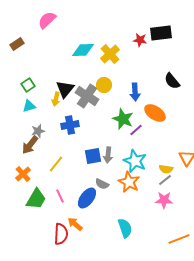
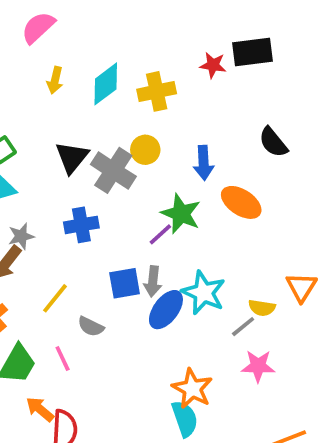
cyan diamond: (83, 50) -> (106, 84), turned -35
yellow cross: (110, 54) -> (157, 91), turned 30
yellow arrow: (56, 99) -> (55, 80), moved
purple line: (136, 130) -> (160, 234), moved
gray line: (165, 180) -> (243, 327), moved
orange star: (129, 182) -> (192, 389), moved
gray semicircle: (102, 184) -> (91, 327), moved
blue ellipse: (87, 198) -> (166, 310), moved
orange arrow: (75, 224) -> (40, 409), moved

